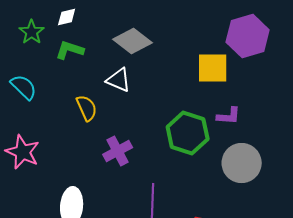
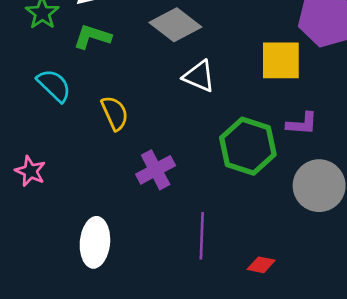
white triangle: (119, 80) -> (199, 76), moved
cyan semicircle: (24, 87) -> (54, 85), moved
pink star: (23, 152) -> (30, 171), size x0.7

